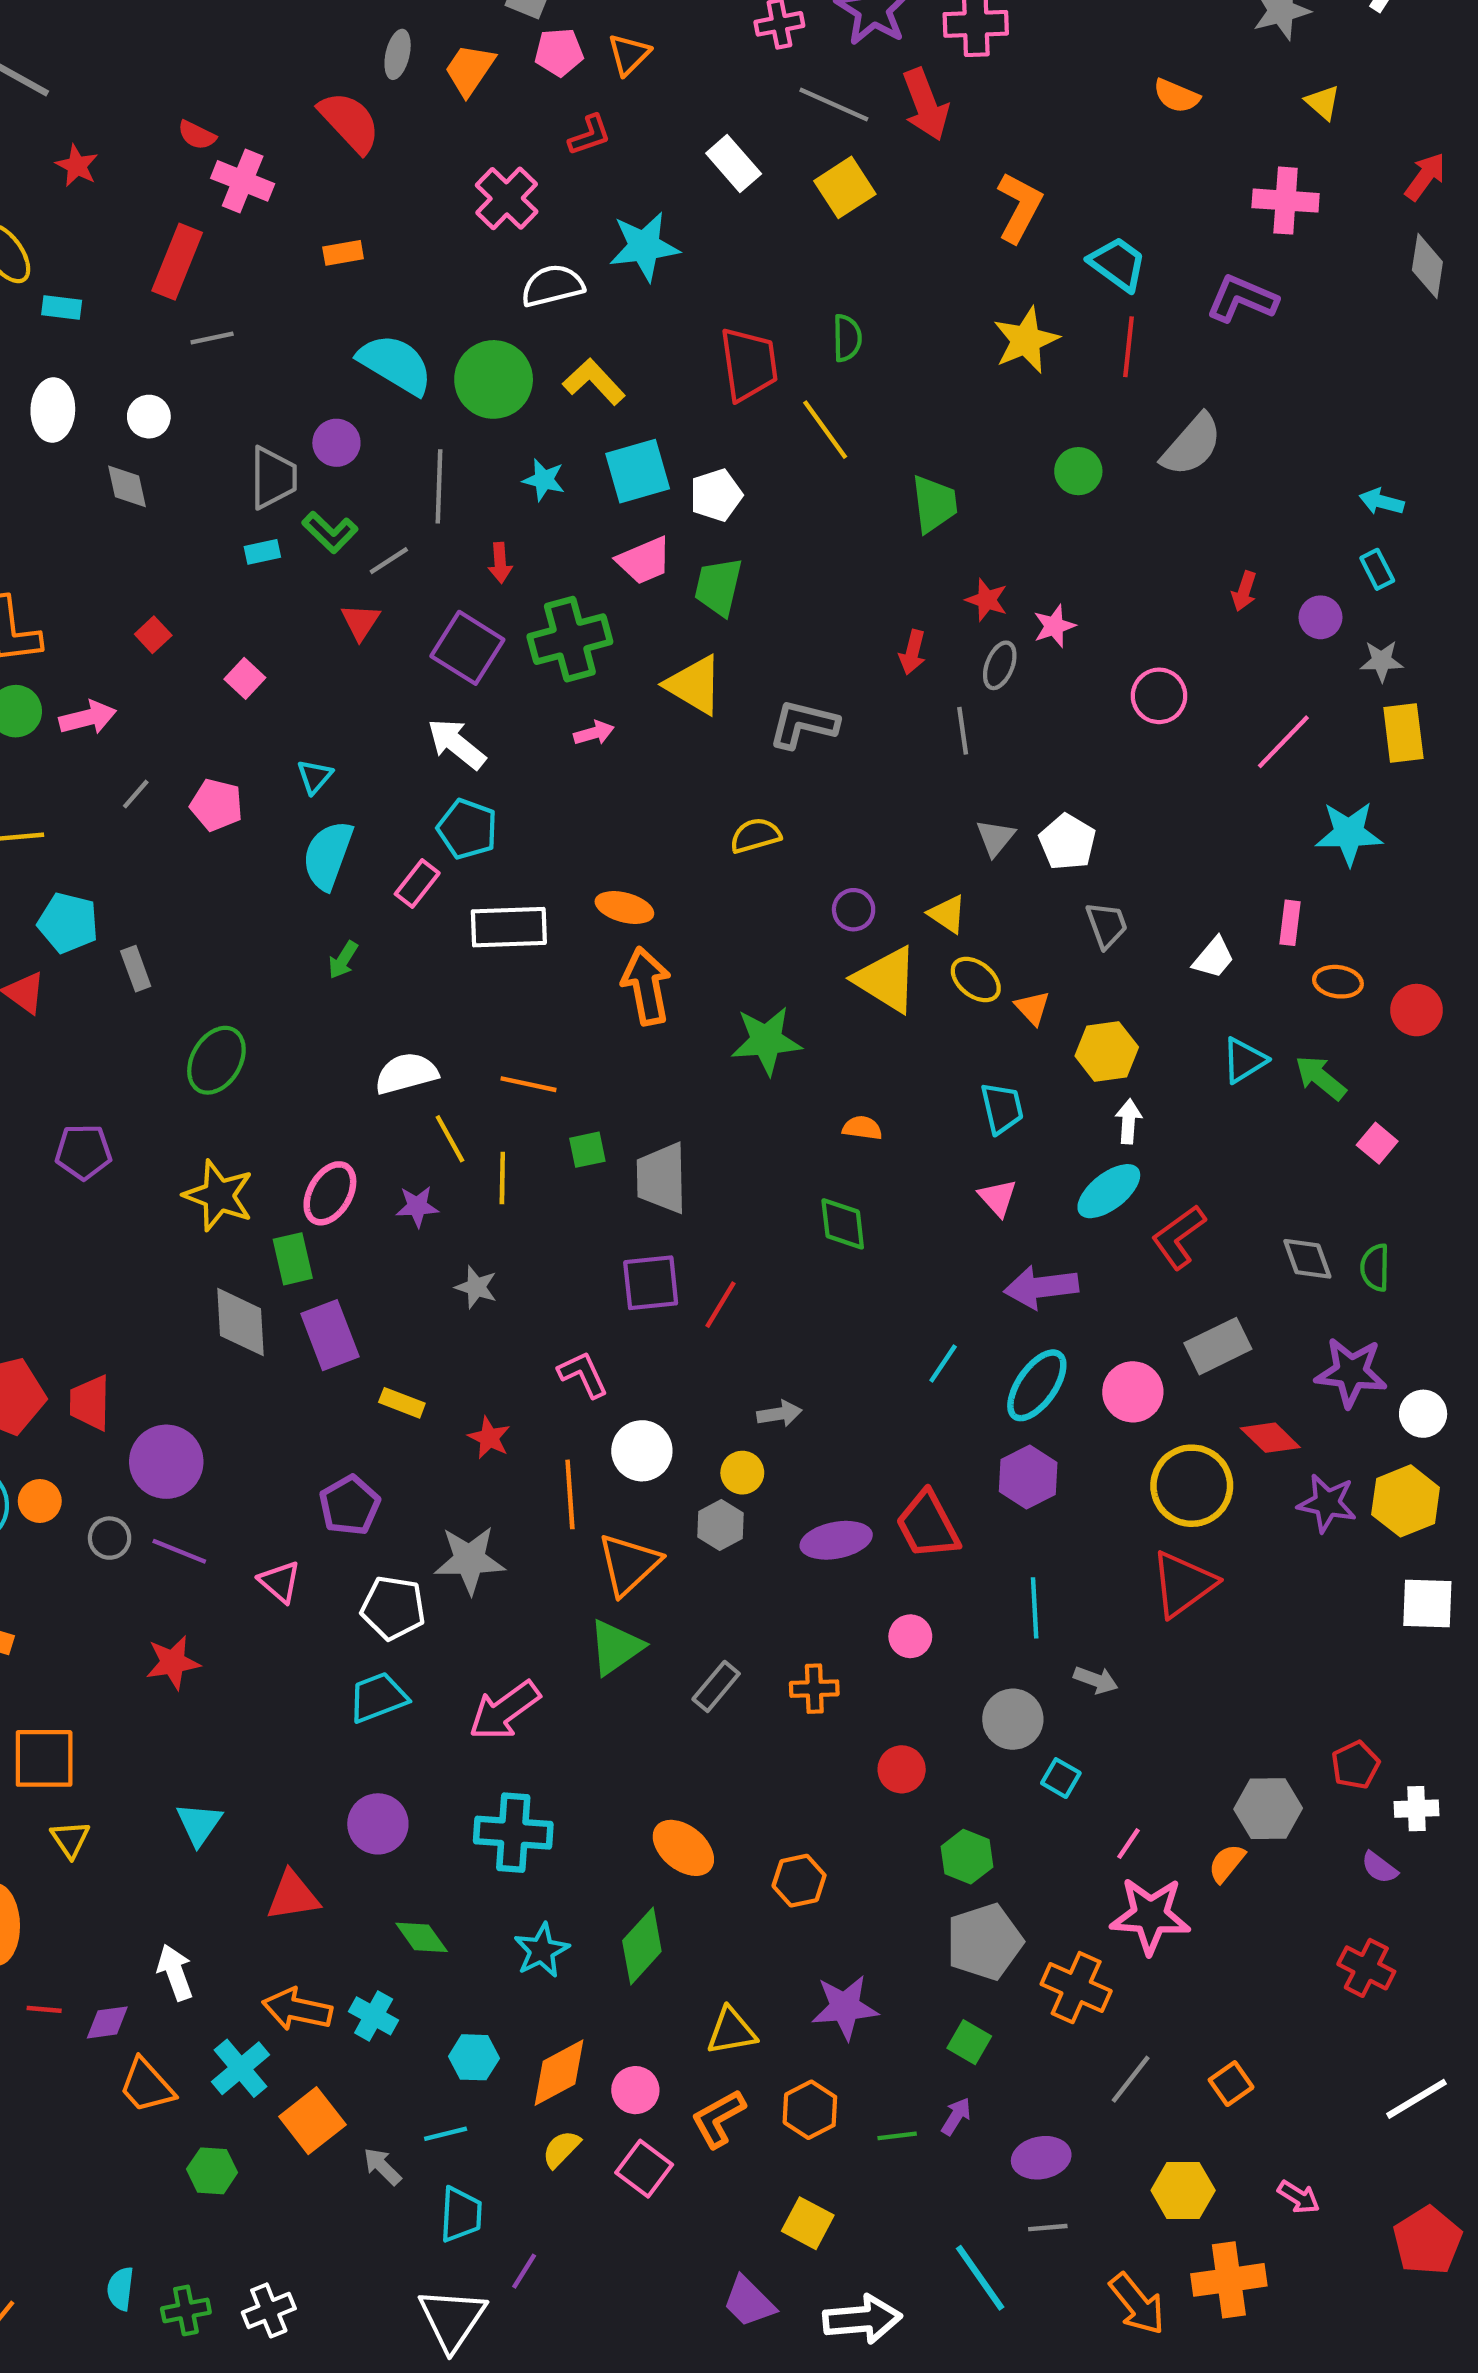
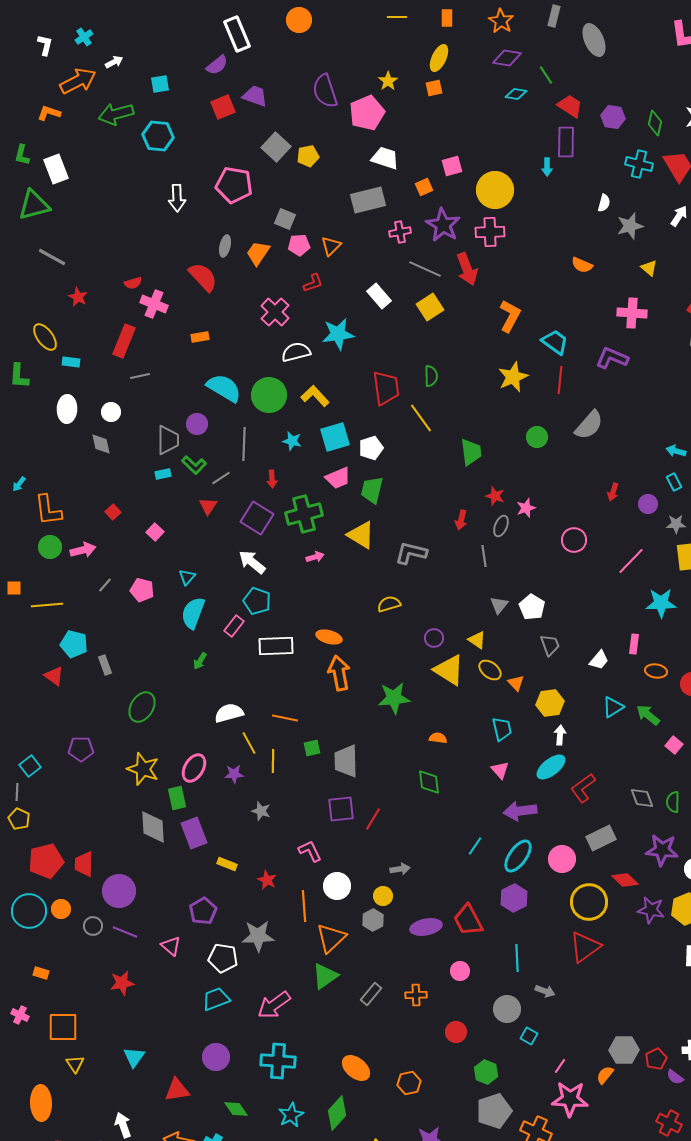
red semicircle: (197, 135) -> (133, 283), turned -42
red pentagon: (1355, 1765) -> (656, 1059), moved

